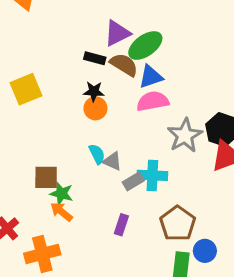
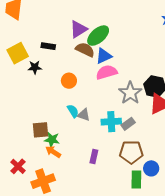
black rectangle: (95, 58) -> (48, 46), moved
yellow square: (26, 89) -> (18, 53), moved
black star: (94, 91) -> (35, 67), moved
gray rectangle: (133, 181) -> (128, 124), moved
brown pentagon: (178, 224) -> (131, 152), turned -30

